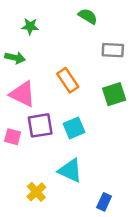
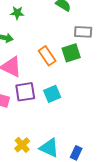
green square: (114, 94) -> (71, 53), moved
cyan triangle: (70, 171) -> (49, 148), moved

